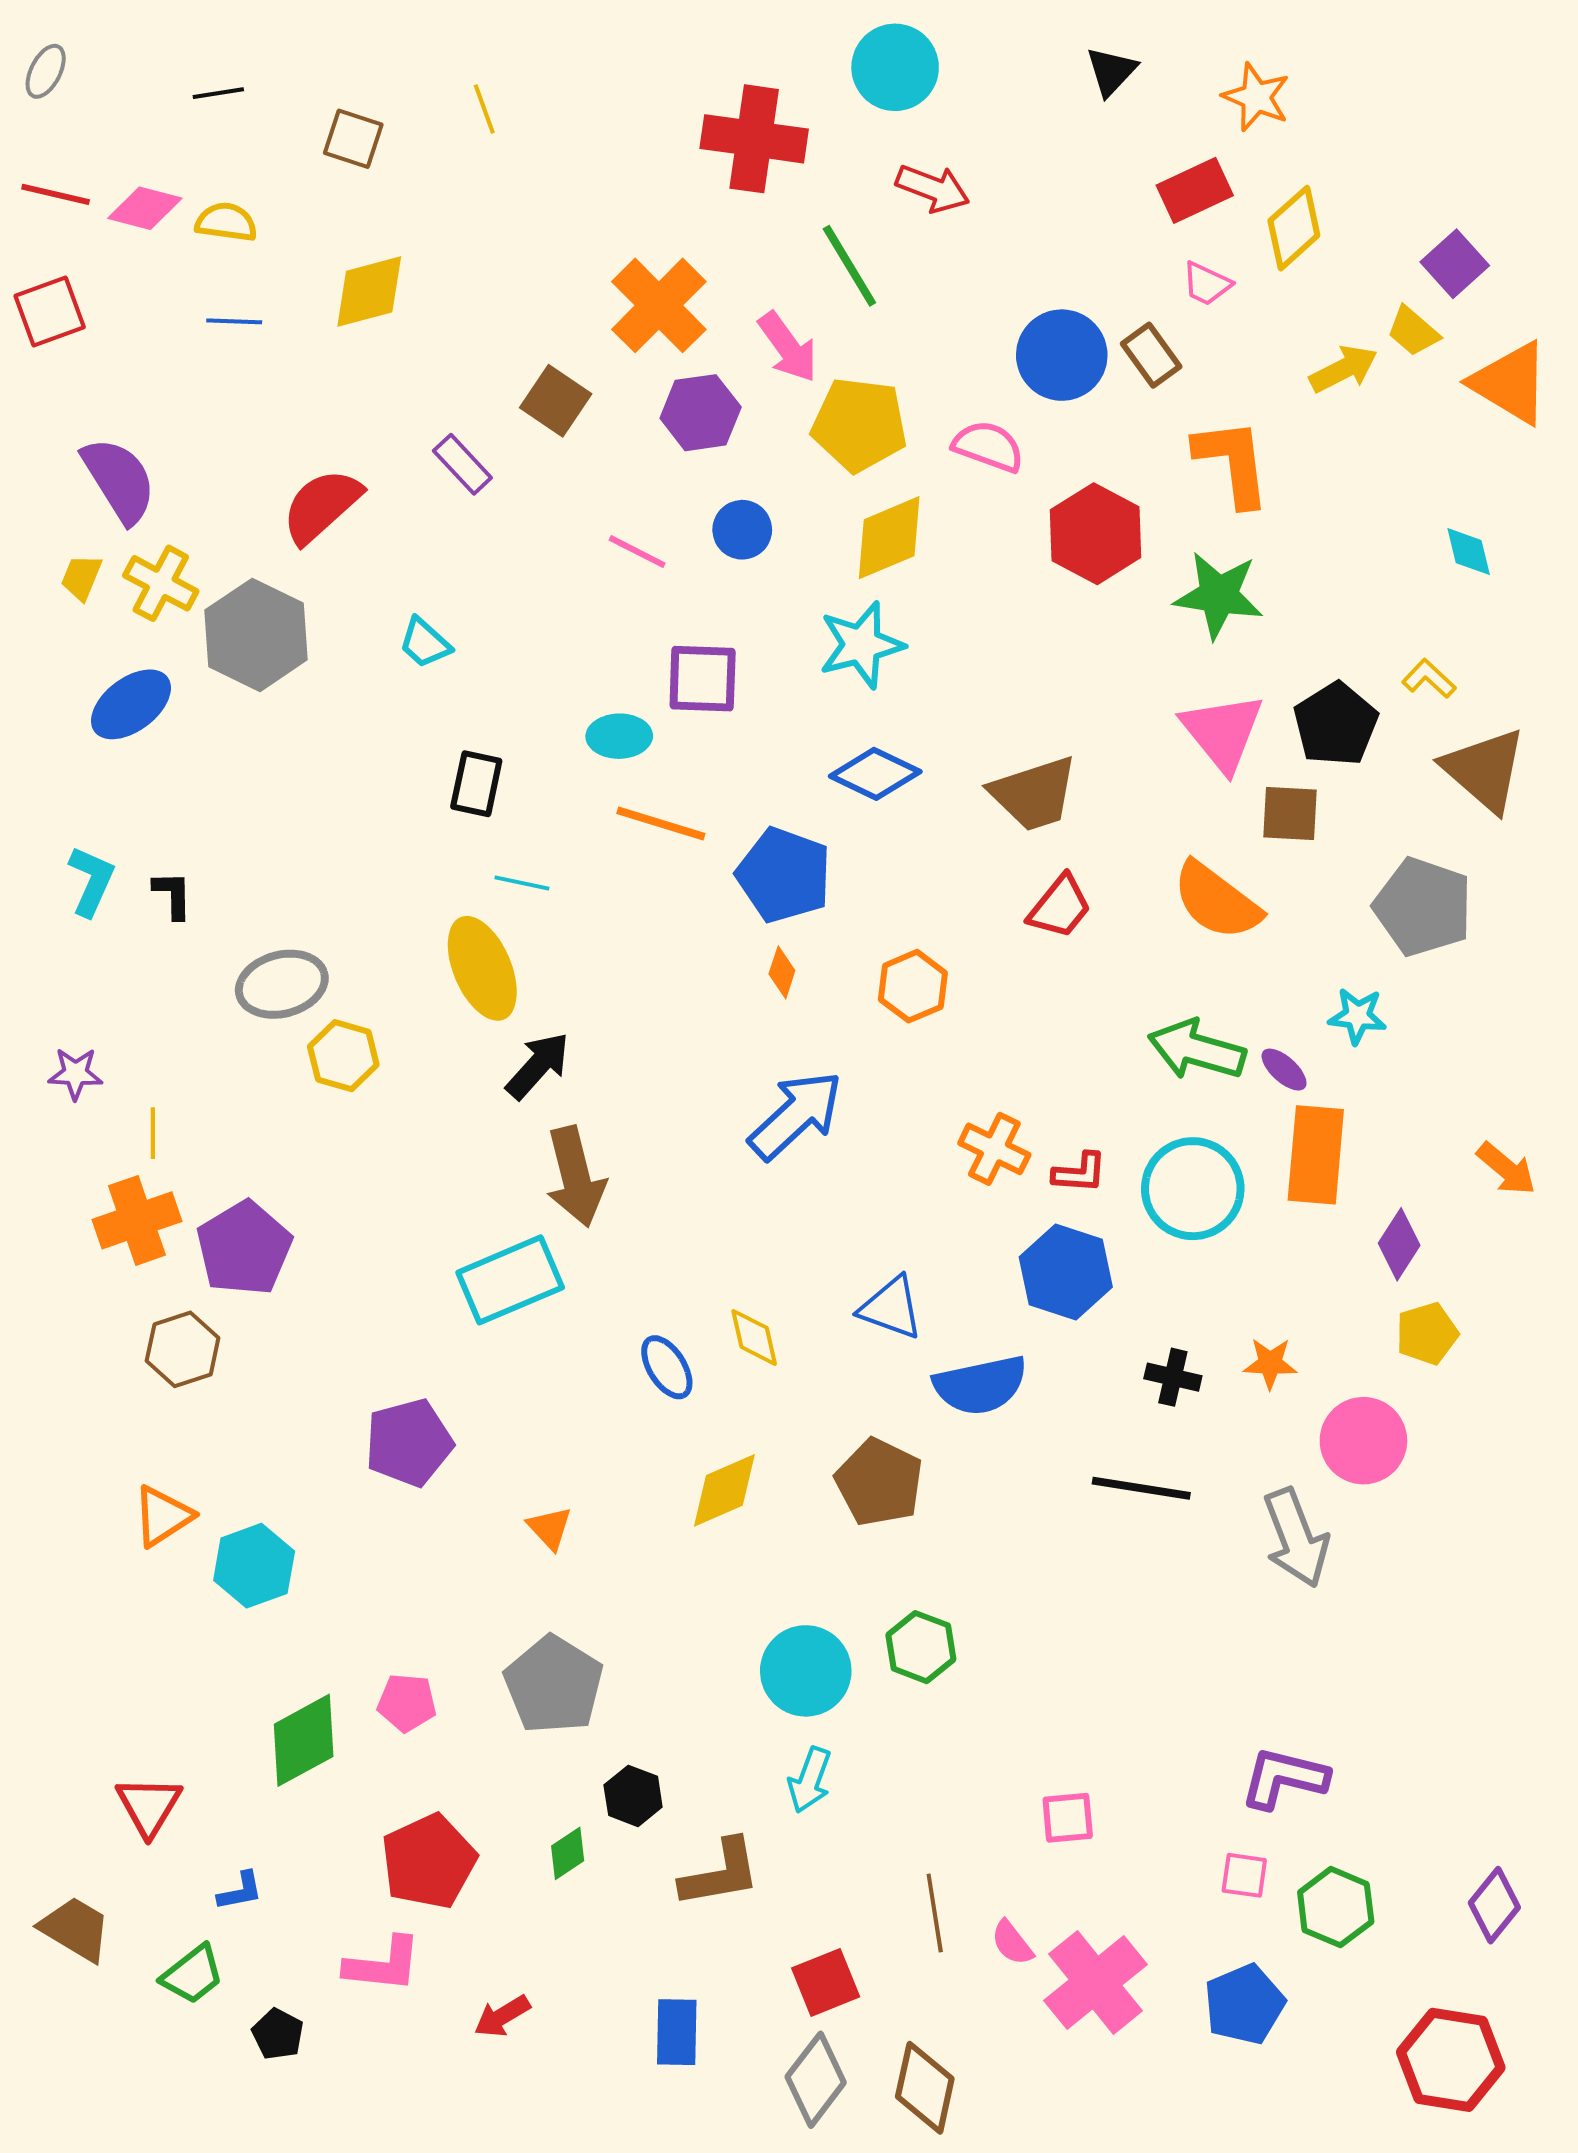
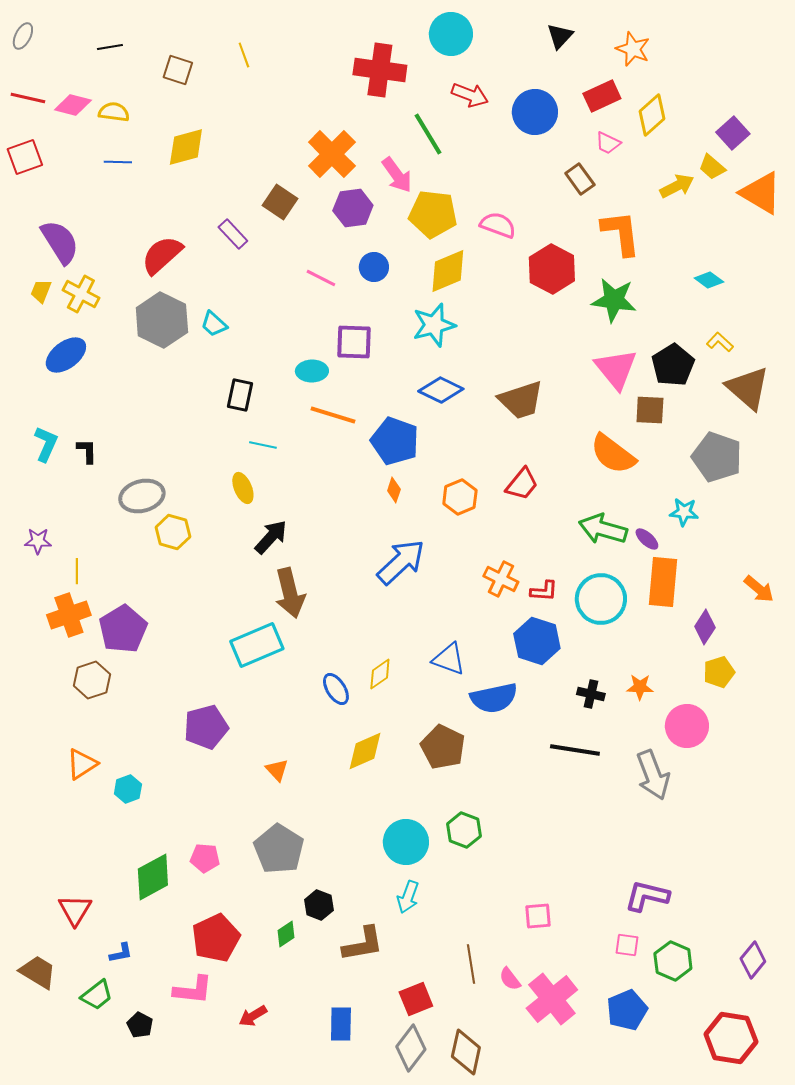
blue circle: (1062, 355) -> (535, 112), moved
cyan diamond: (1469, 552) -> (709, 280), moved, turned -40
gray hexagon: (256, 635) -> (162, 320), moved
red trapezoid: (1060, 907) -> (522, 484), moved
yellow ellipse: (482, 968) -> (243, 488), size x0.6
yellow diamond: (754, 1337) -> (380, 674), turned 68
cyan hexagon: (254, 1566) -> (128, 789), size x0.7

